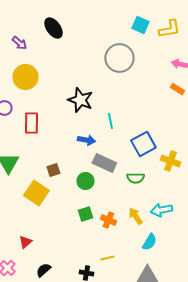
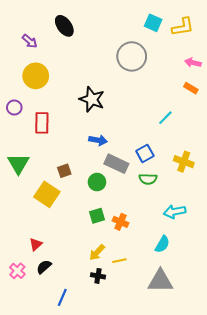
cyan line: (110, 121) -> (165, 118), moved, turned 56
blue square: (143, 144) -> (145, 153), moved, size x0.7
yellow arrow: (135, 216) -> (97, 252), moved, turned -102
black semicircle: (43, 270) -> (44, 267), moved

